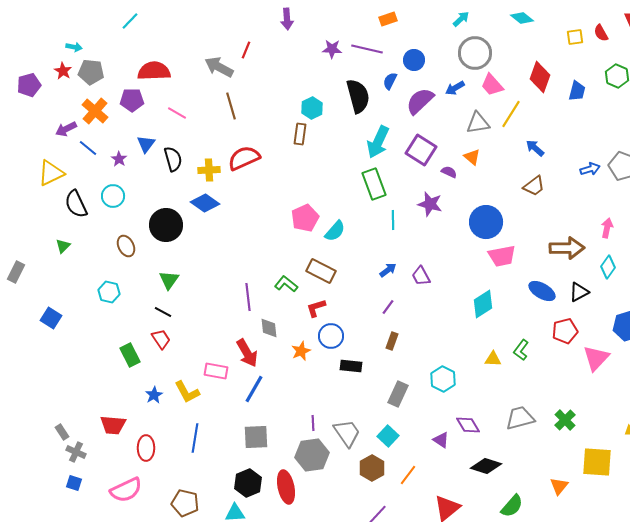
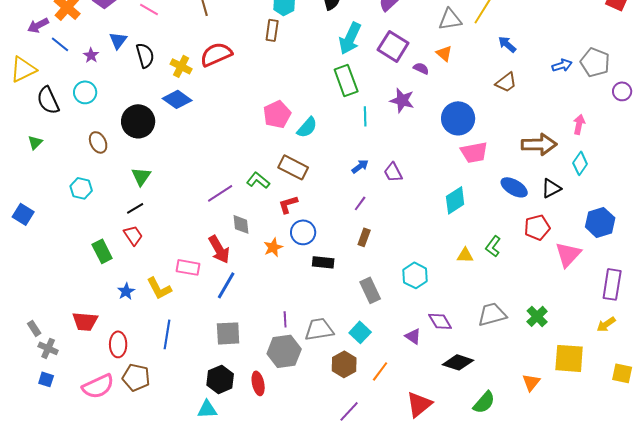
yellow cross: (209, 170) -> (181, 66), turned 30
purple line: (248, 297) -> (220, 193), turned 64
black line: (163, 312) -> (135, 208), turned -60
gray rectangle: (398, 394) -> (370, 290), turned -50
gray trapezoid: (347, 433) -> (319, 329), turned -64
red ellipse: (286, 487) -> (258, 383), size x0.7
brown pentagon: (185, 503) -> (136, 377), moved

